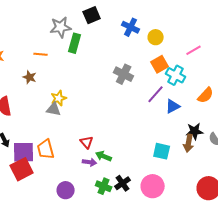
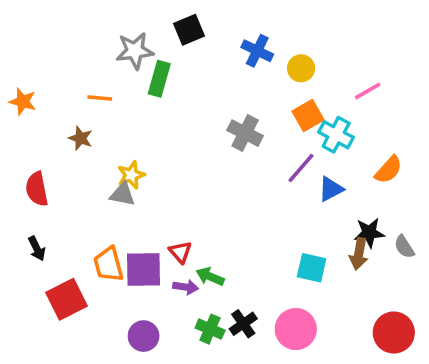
purple square: (24, 152) -> (144, 270), moved

